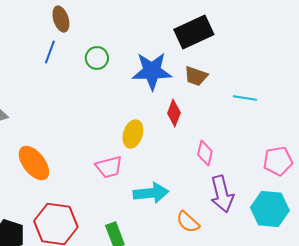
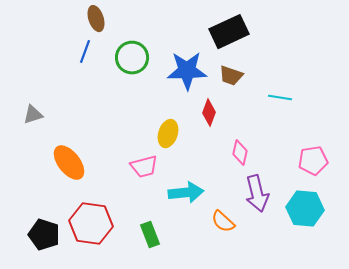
green circle: (97, 58) -> (132, 58), size x1.4

